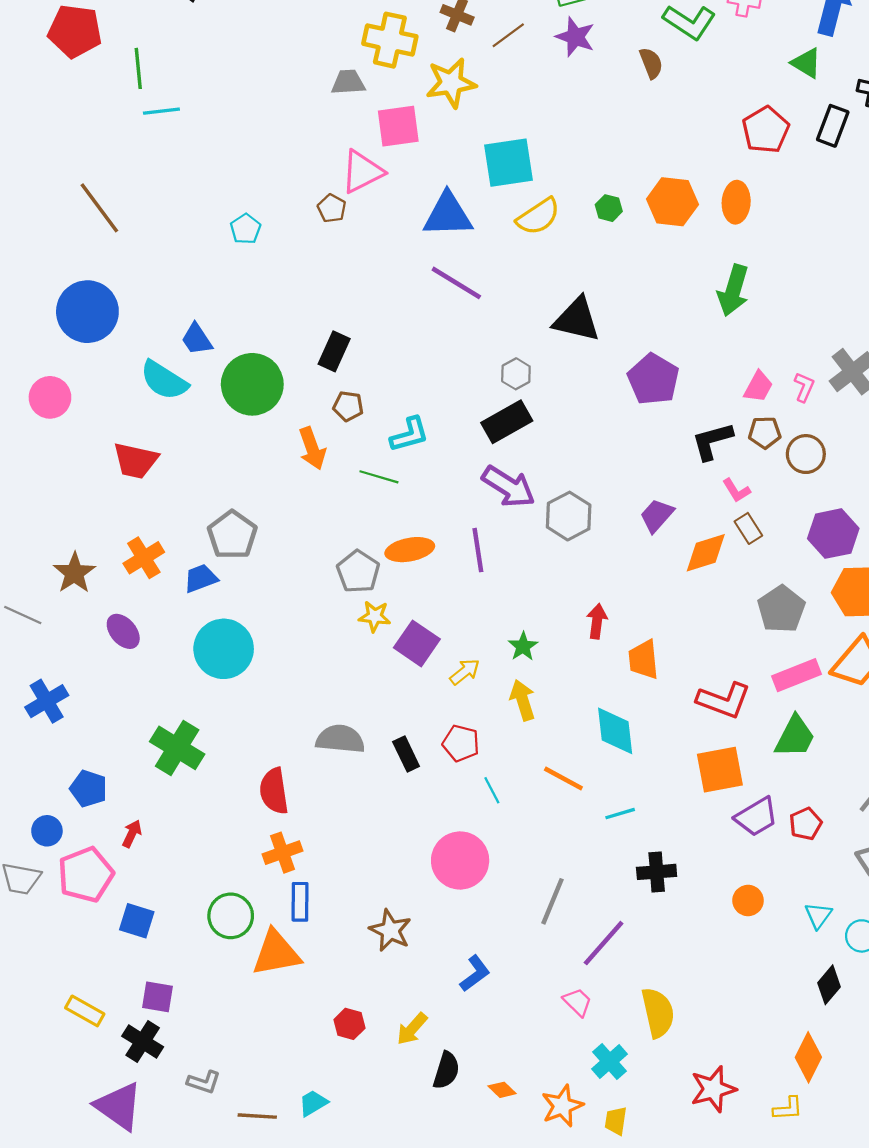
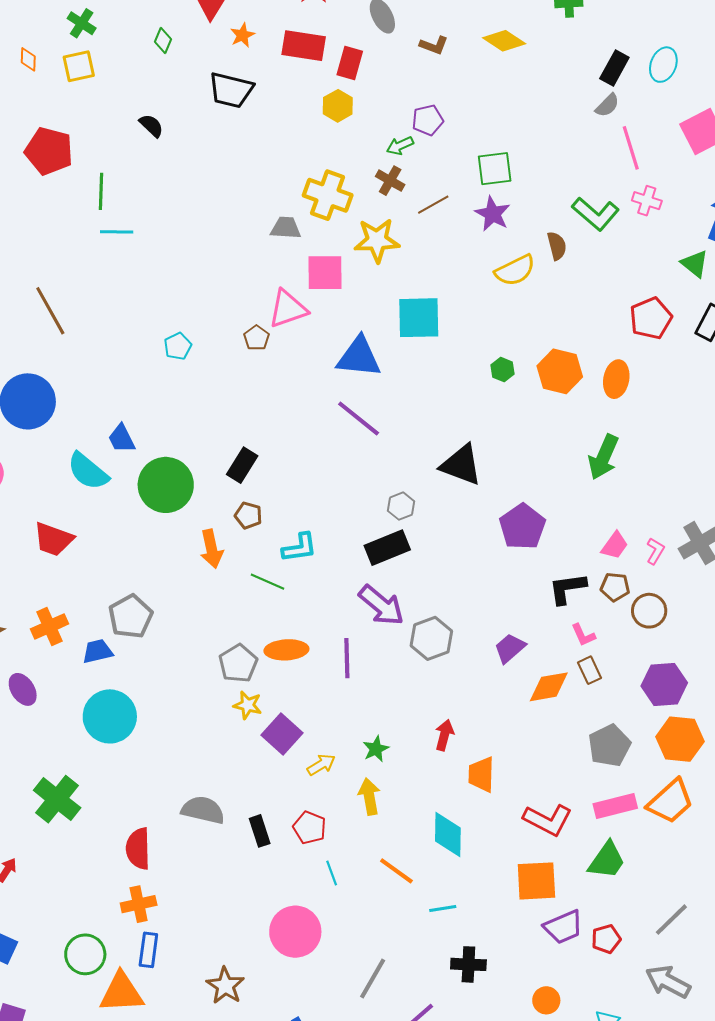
yellow semicircle: (538, 216) -> (515, 270), moved

